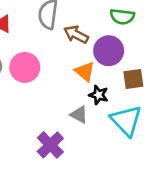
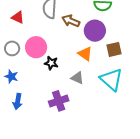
orange triangle: (85, 72) -> (85, 54), moved
black star: (99, 95) -> (51, 63), moved
purple cross: (50, 145) -> (59, 101), turned 30

